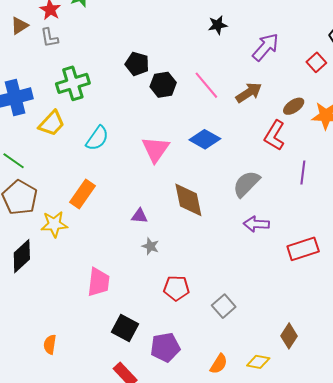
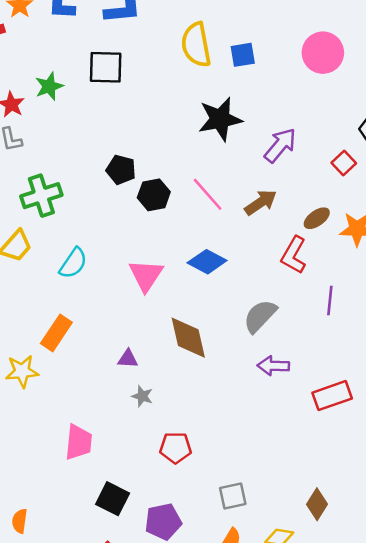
black star: (218, 25) -> (220, 119), size x1.8
gray square: (224, 306) -> (233, 496), moved, turned 30

